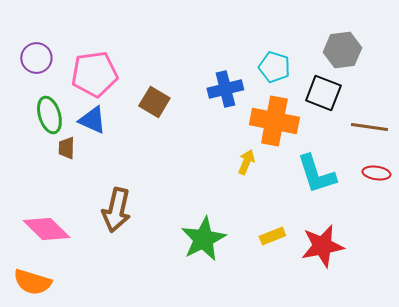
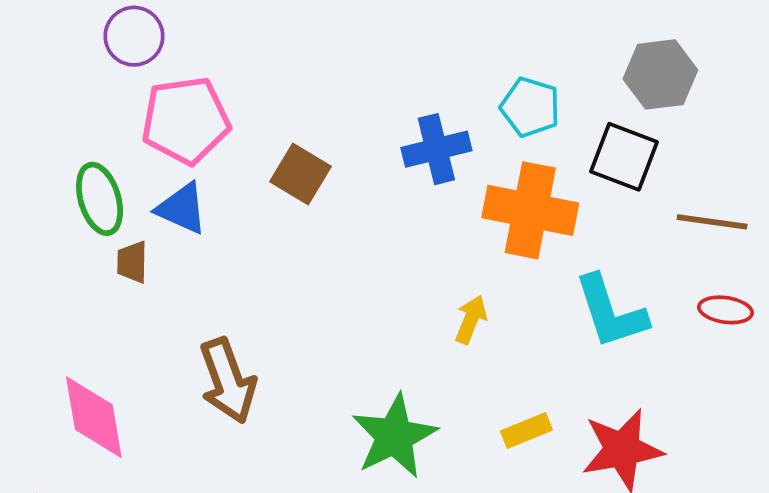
purple circle: (36, 58) -> (134, 36), moved
yellow arrow: (246, 162) -> (471, 319), moved
brown arrow: (116, 210) -> (228, 381), turned -33
pink diamond: (46, 229) -> (94, 417), turned 36

